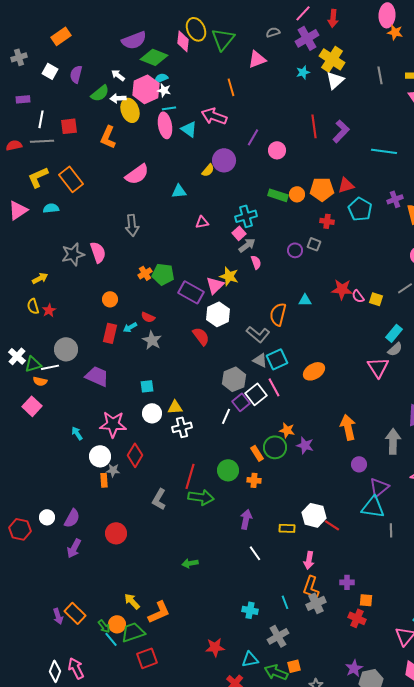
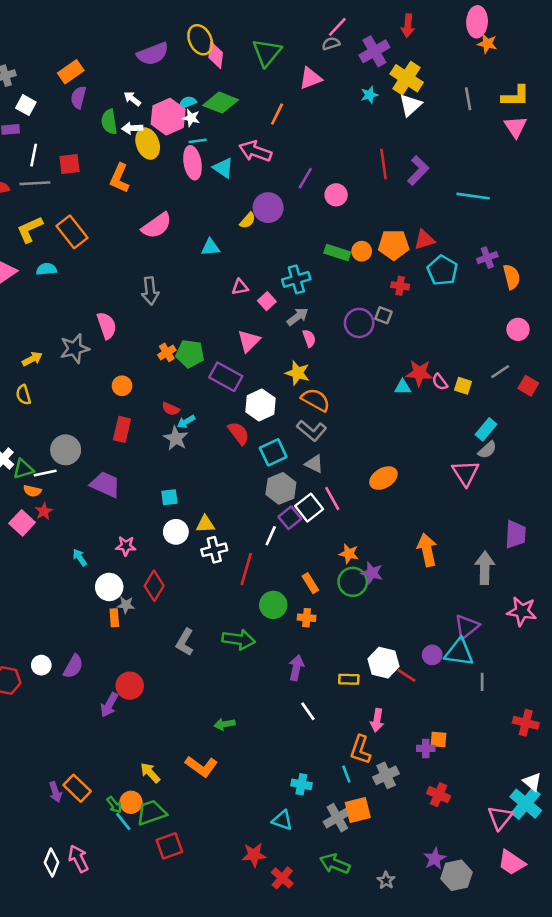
pink line: (303, 13) -> (337, 27), moved
yellow ellipse: (196, 29) -> (200, 40), moved
orange rectangle: (61, 36) -> (71, 72), moved
green diamond: (154, 57) -> (221, 103), moved
white square: (50, 71) -> (26, 105), moved
orange line: (231, 87) -> (277, 114), turned 42
green semicircle: (100, 93) -> (109, 122), turned 120
pink square: (239, 233) -> (267, 301), moved
purple circle: (295, 250) -> (359, 323), size x1.5
gray star: (73, 254) -> (75, 349), moved
yellow star: (229, 276) -> (298, 373), moved
pink triangle: (215, 285) -> (249, 341), moved
cyan triangle: (305, 300) -> (403, 387), moved
red star: (49, 310) -> (44, 511), moved
orange semicircle: (278, 314) -> (316, 400), moved, turned 105
cyan arrow: (130, 327) -> (186, 422), moved
cyan square: (277, 359) -> (273, 452), moved
pink star: (113, 424) -> (126, 546), size x0.6
green circle: (275, 447) -> (353, 582), moved
purple circle: (359, 464) -> (432, 655), moved
red line: (190, 476) -> (246, 569), moved
purple arrow: (74, 548) -> (109, 705), moved
orange L-shape: (311, 587) -> (360, 750), moved
orange square: (366, 600) -> (439, 739), moved
orange L-shape: (159, 612) -> (201, 766), moved, turned 60
red star: (215, 647) -> (254, 855), moved
cyan triangle: (250, 659) -> (282, 820), moved, turned 30
orange square: (294, 666) -> (358, 810), moved, size x1.5

